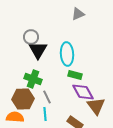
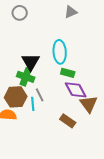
gray circle: (31, 37) -> (20, 13), moved
black triangle: (38, 50) -> (31, 62), moved
cyan line: (45, 114) -> (33, 104), moved

